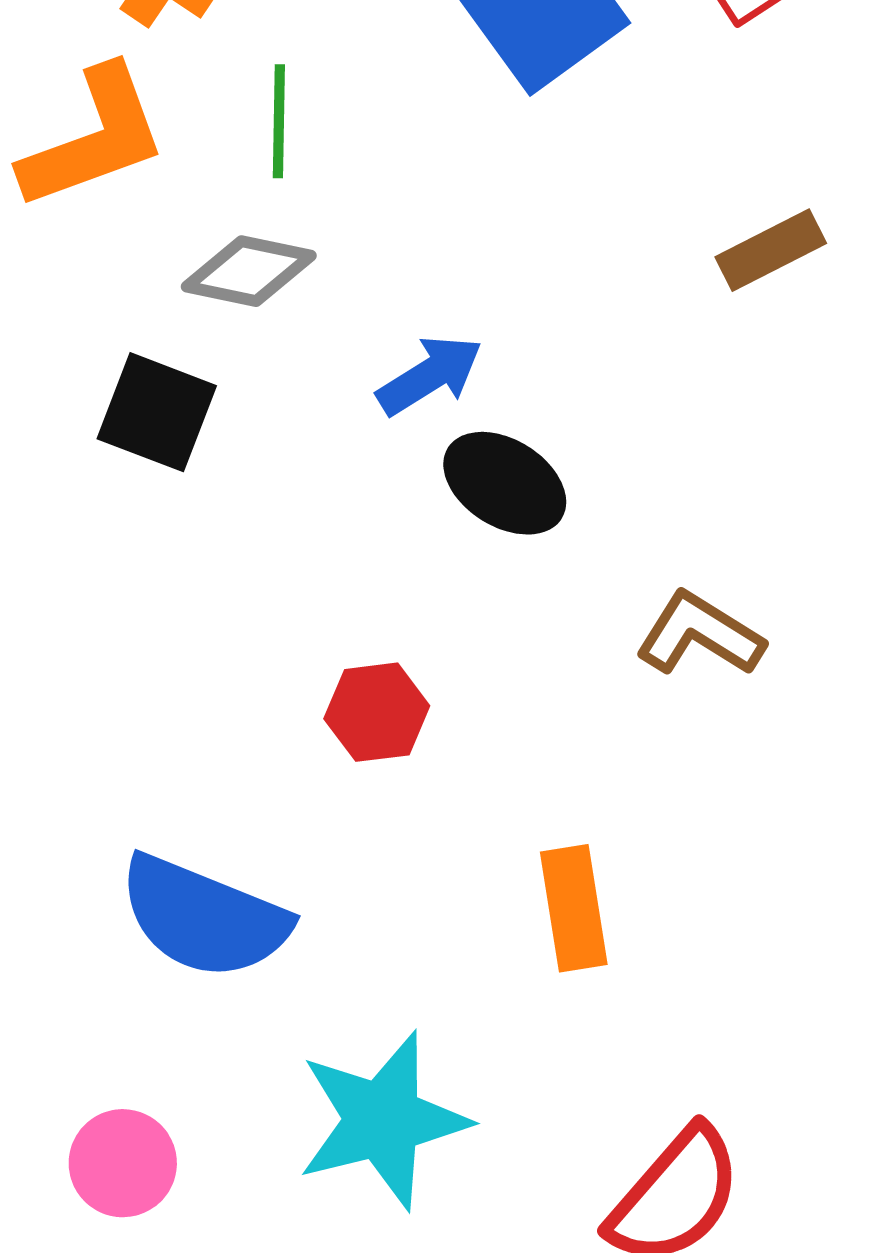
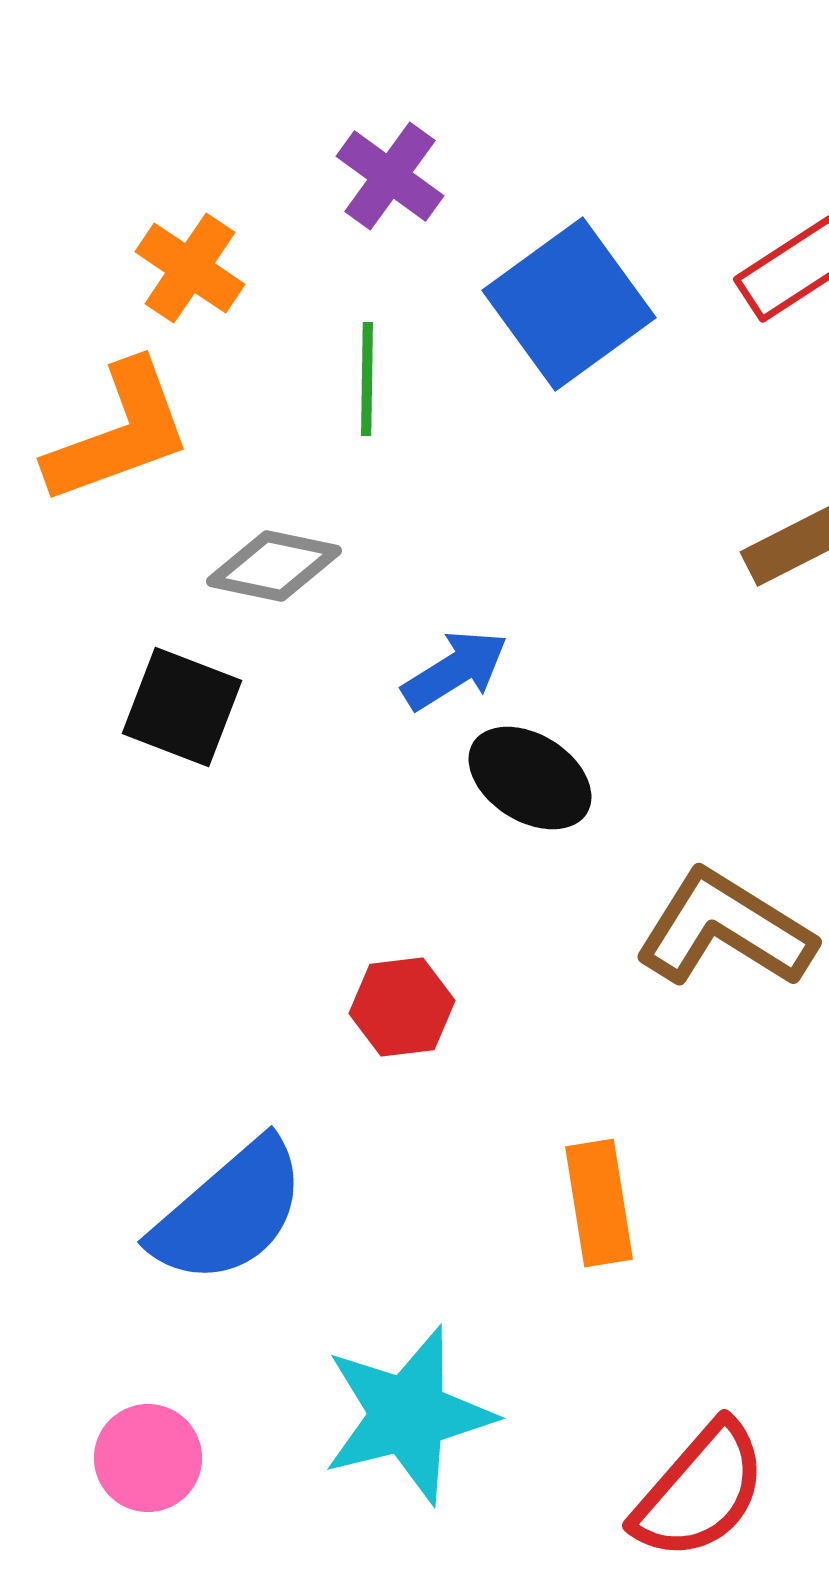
green line: (279, 121) -> (367, 379), moved
brown L-shape: (700, 634) -> (725, 929), size x1.4
blue semicircle: (204, 917) -> (229, 1212), turned -63

